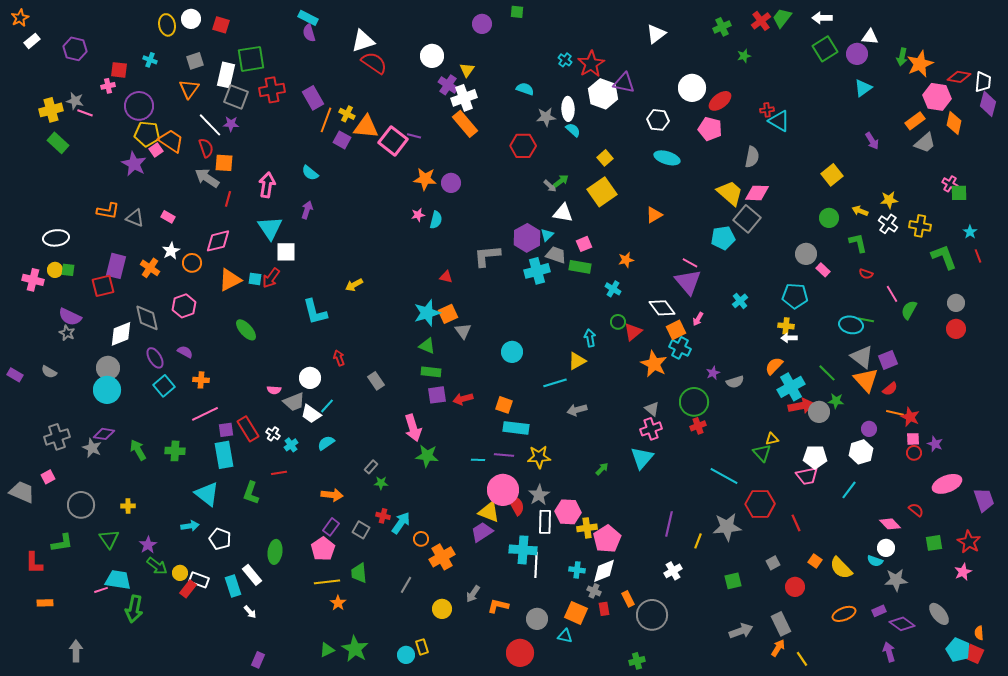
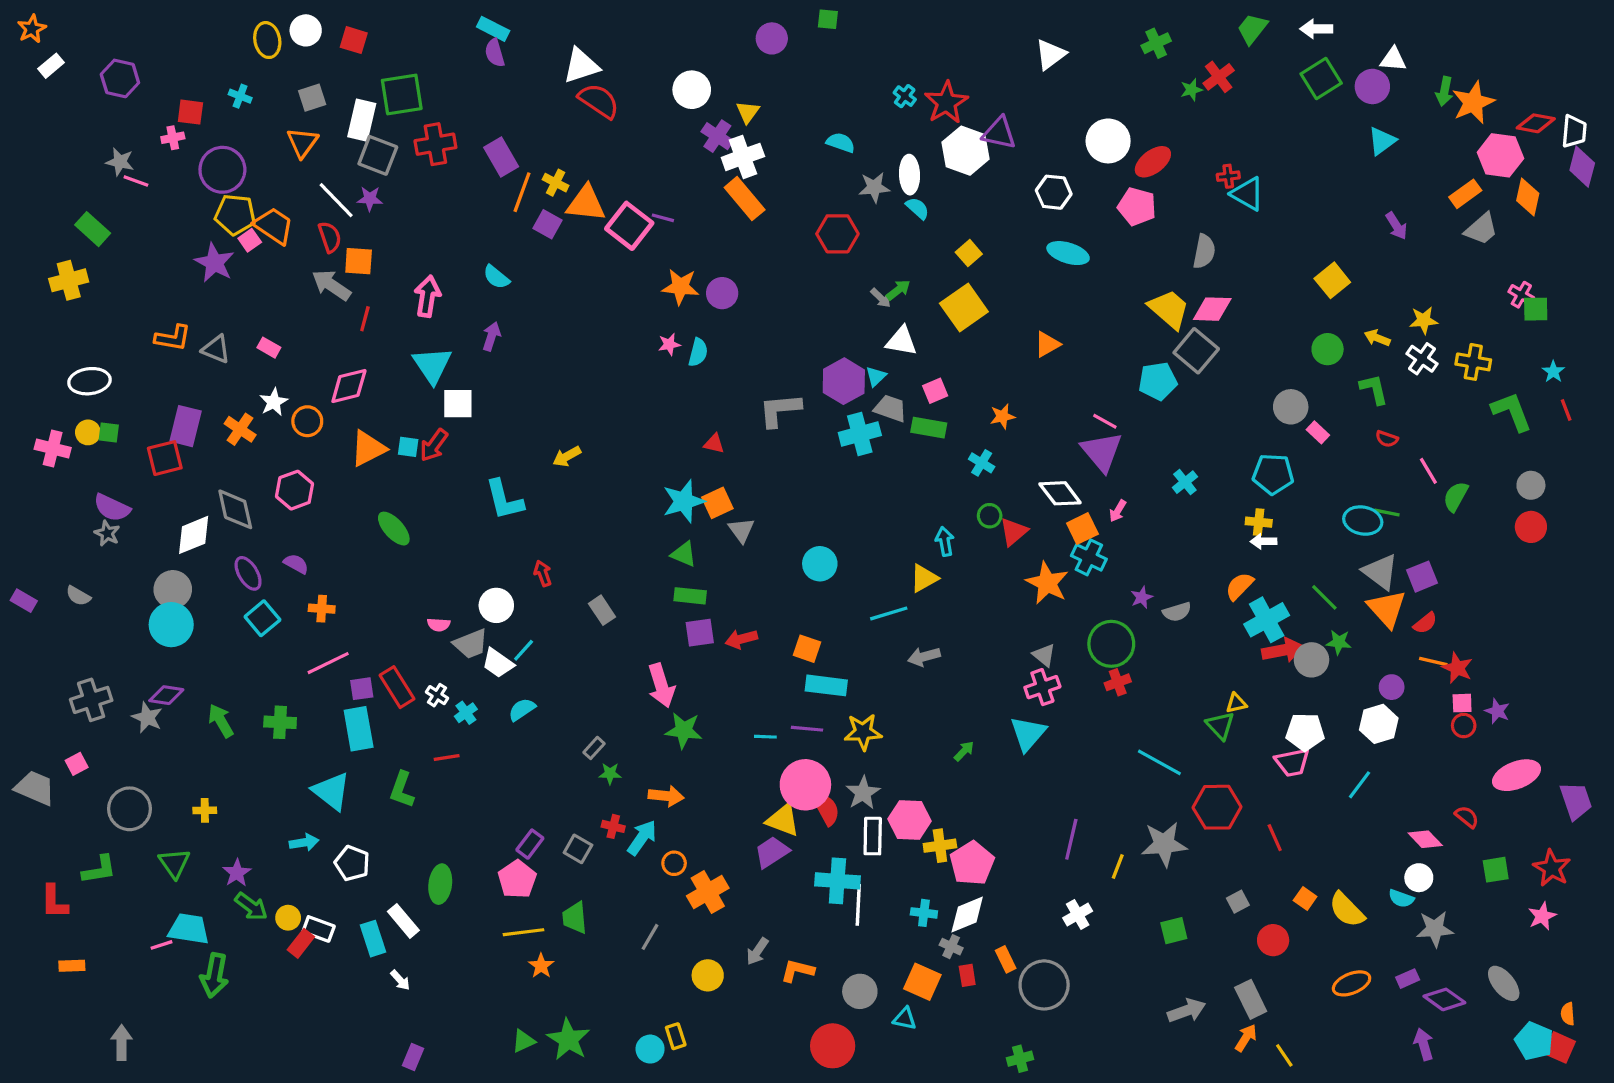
red cross: (761, 21) -> (1219, 77), moved
yellow cross: (51, 110) -> (69, 280), moved
orange arrow: (332, 495) -> (666, 796), moved

